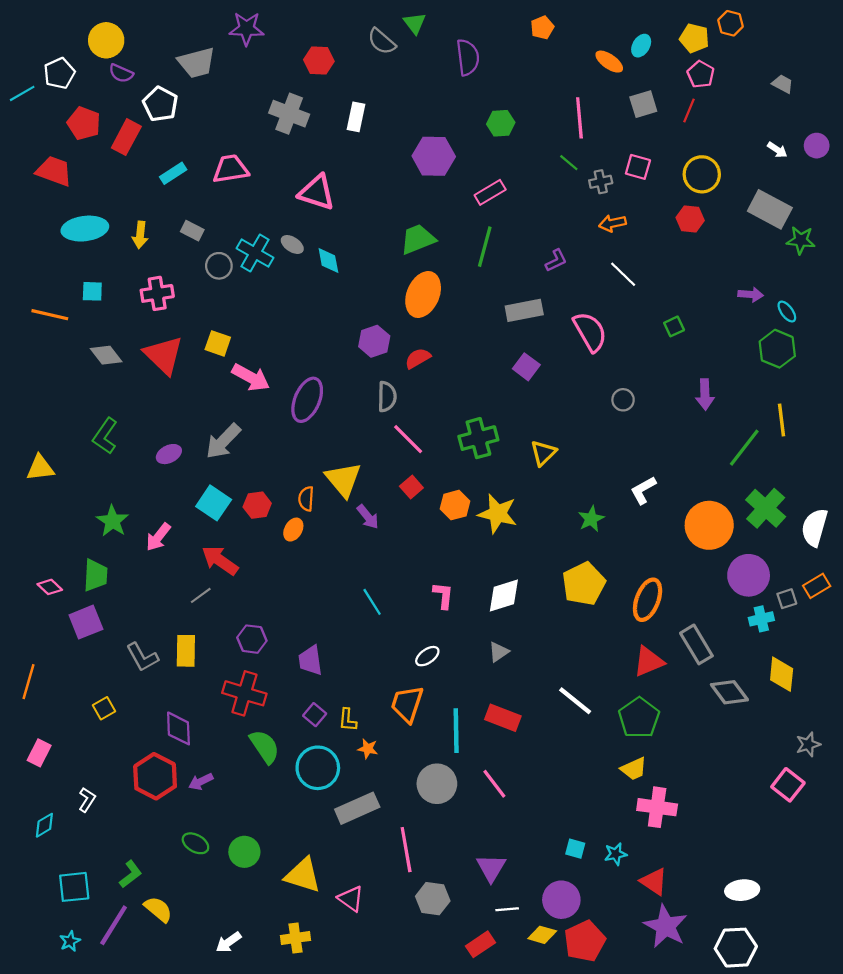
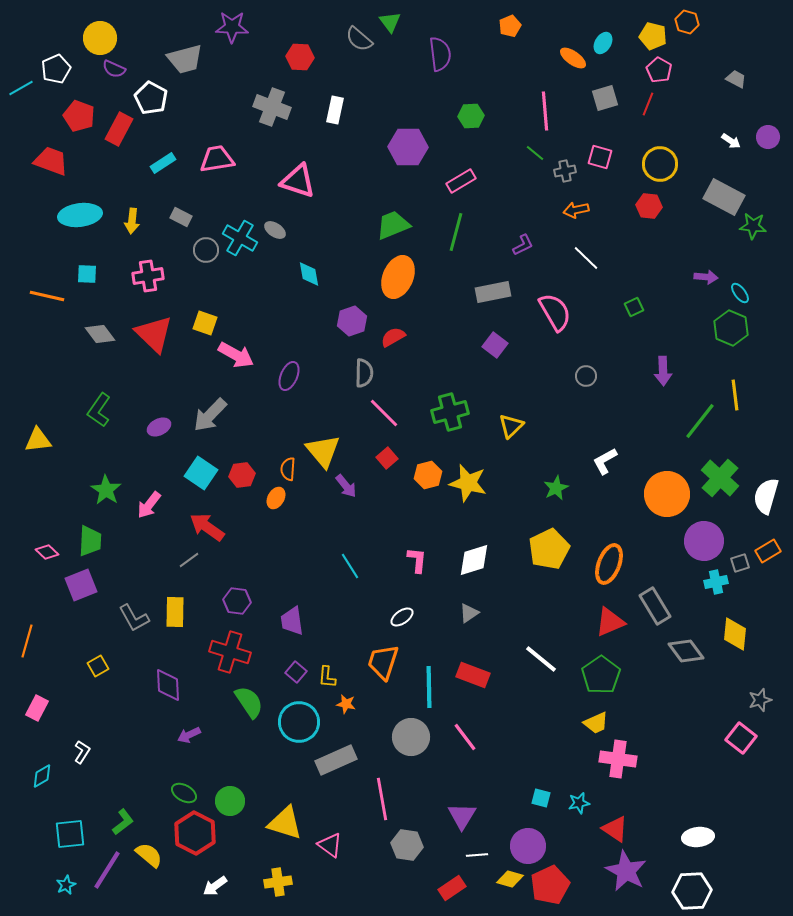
cyan diamond: (328, 260) -> (309, 274), moved
purple ellipse: (307, 400) -> (289, 376), size x0.7
red hexagon: (155, 776) -> (195, 833), moved

